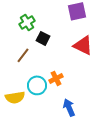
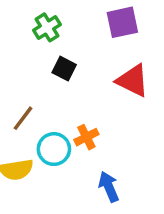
green cross: (27, 22) -> (47, 27), moved
brown line: (23, 55) -> (23, 118), moved

